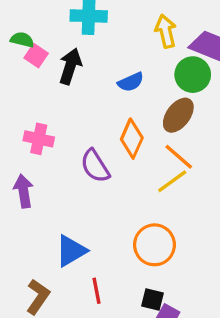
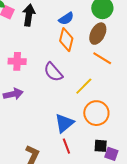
orange diamond: (132, 139) -> (66, 40), moved
yellow line: (172, 181) -> (84, 86), moved
purple arrow: (24, 191) -> (13, 94), turned 96
blue triangle: (71, 251) -> (64, 123), moved

